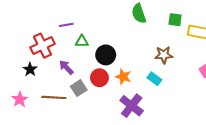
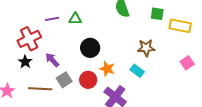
green triangle: (82, 41) -> (75, 19), moved
black star: (30, 69) -> (25, 62), moved
red circle: (99, 78) -> (88, 80), moved

